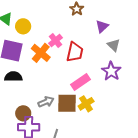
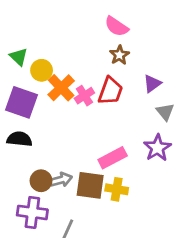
red trapezoid: (75, 52) -> (110, 91), moved
orange cross: (41, 53) -> (61, 88), moved
yellow cross: (86, 104) -> (117, 189), turned 35
brown circle: (23, 113) -> (41, 181), moved

